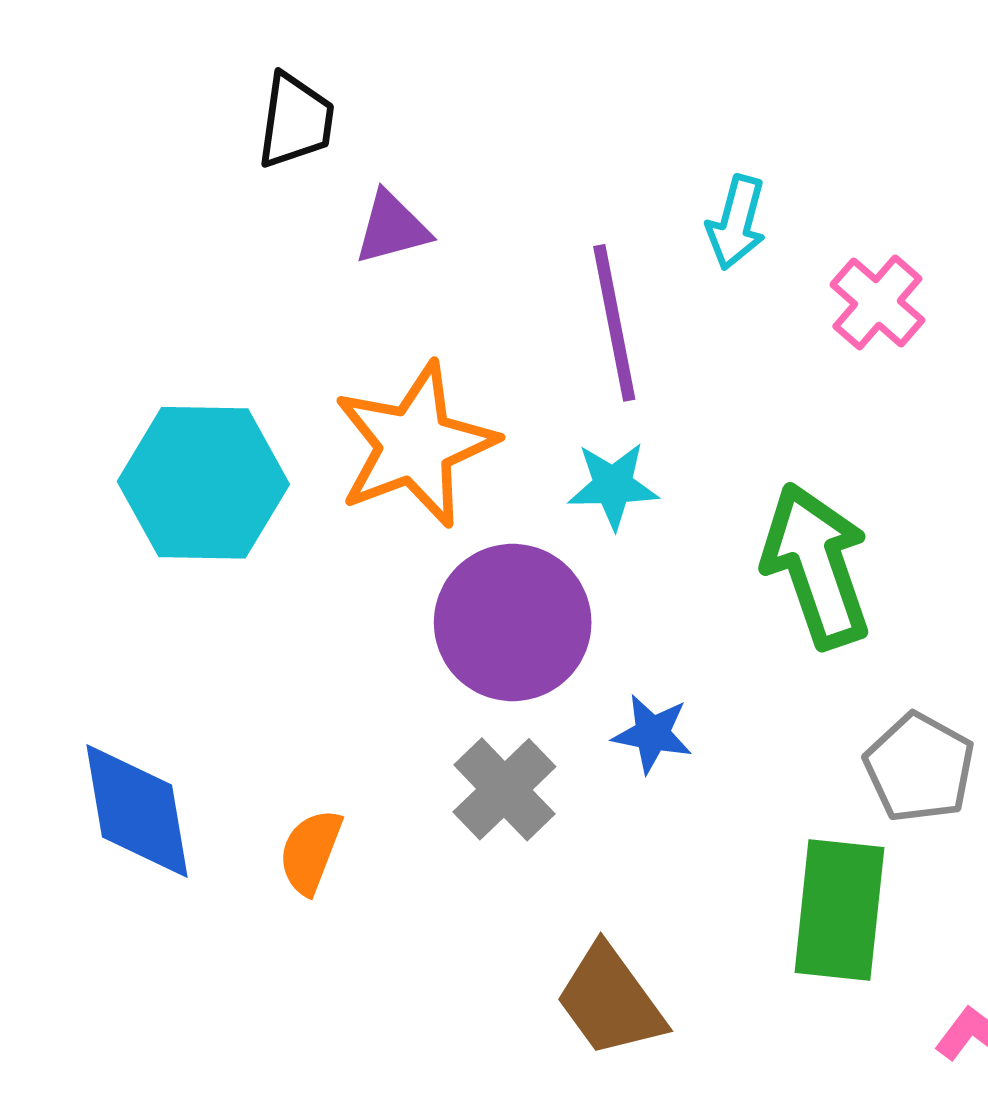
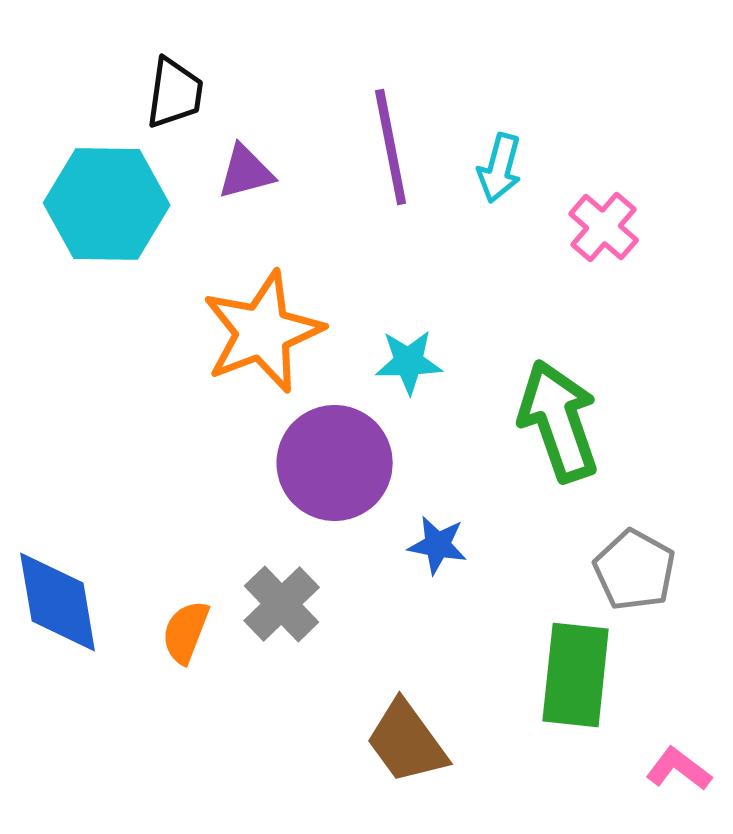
purple line: (614, 323) -> (391, 147), moved
cyan hexagon: (203, 483) -> (107, 204), moved
gray cross: (504, 789) -> (282, 604), moved

